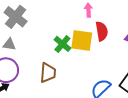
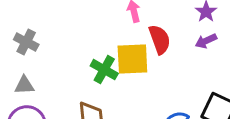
gray cross: (16, 17) -> (26, 42), size x0.7

